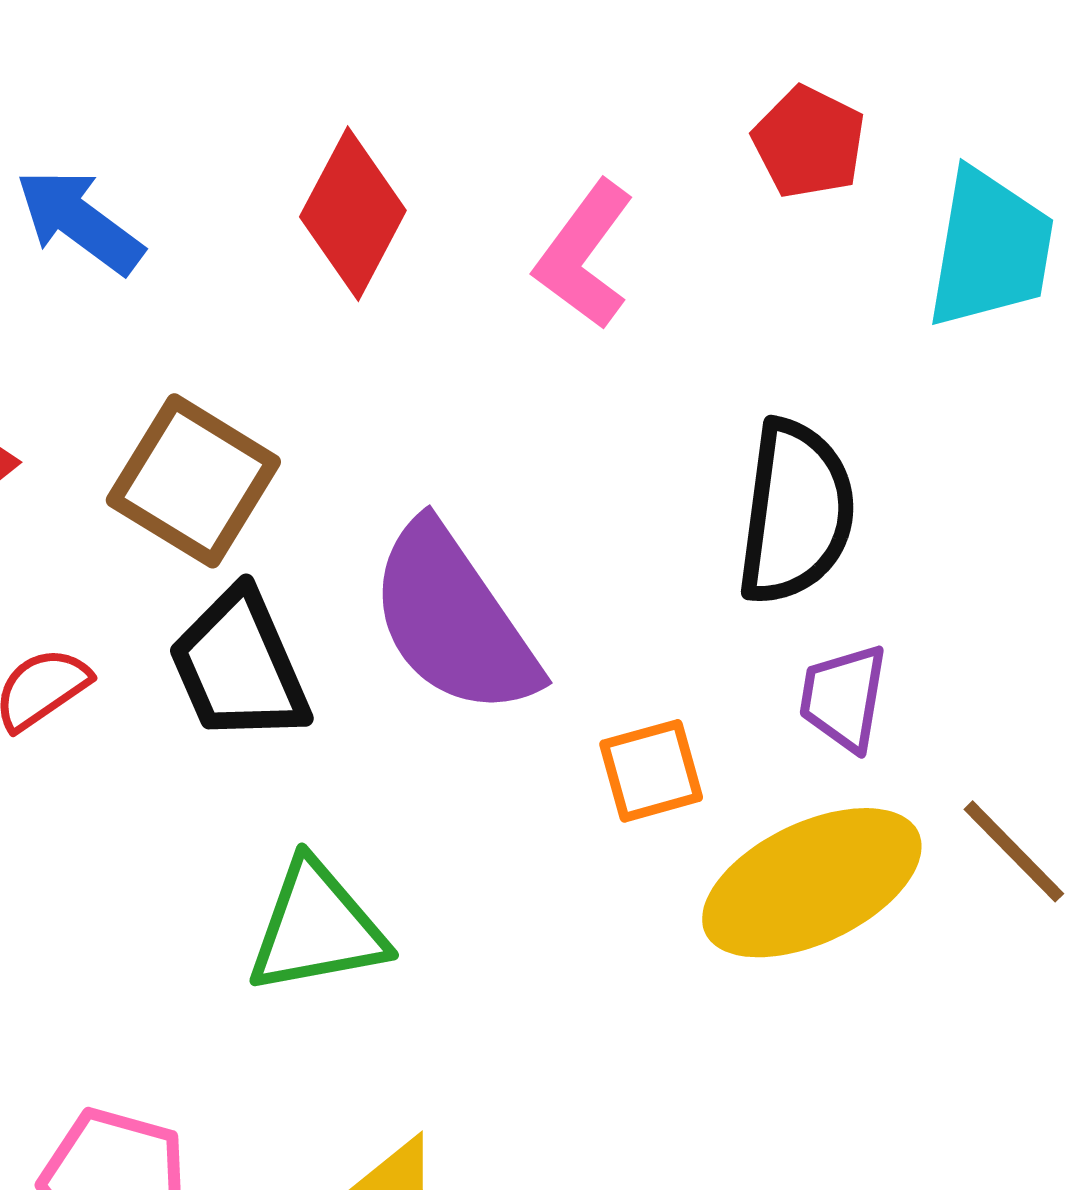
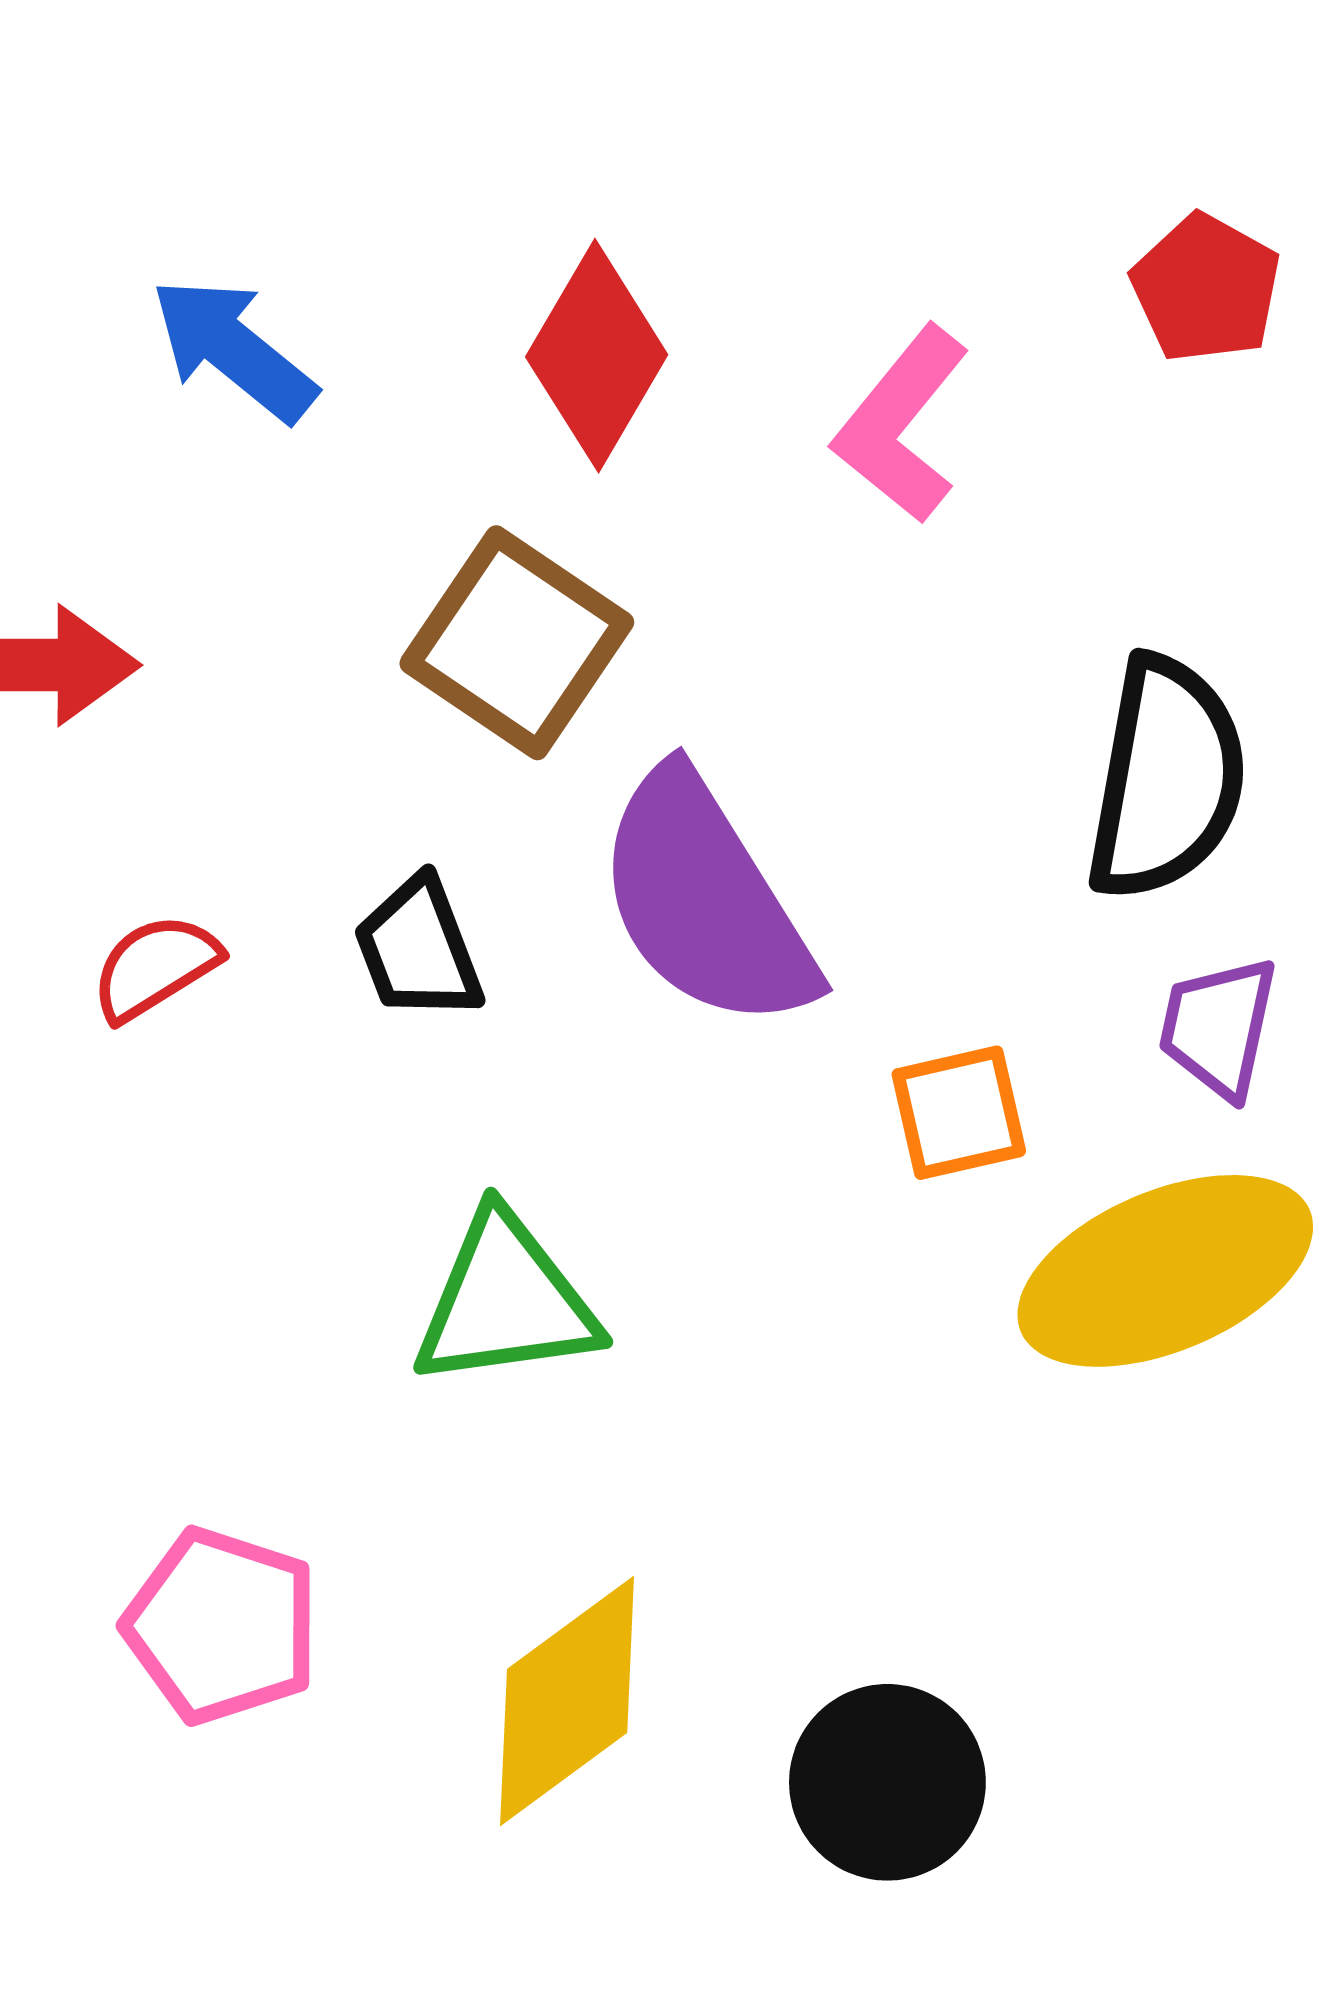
brown square: (193, 481) -> (517, 643), moved
black trapezoid: (239, 666) -> (418, 949), size x0.7

